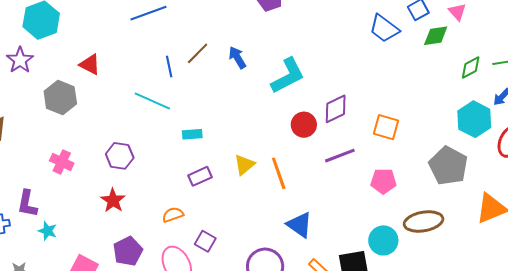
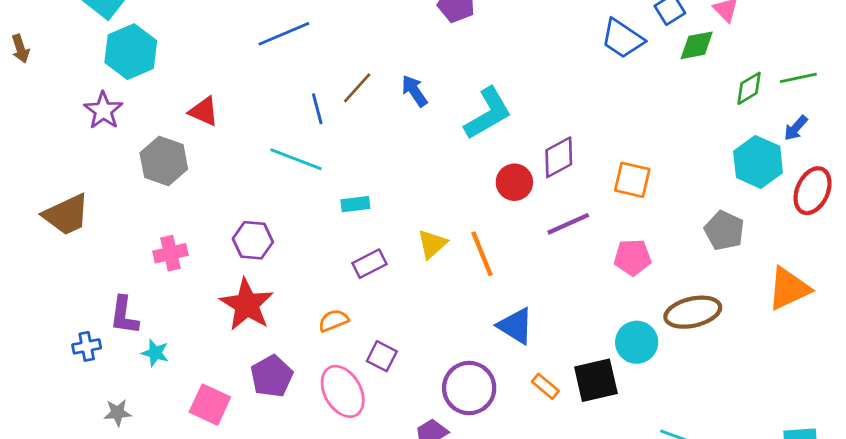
pink cross: (62, 162) -> (170, 253), turned -35
gray pentagon: (448, 166) -> (724, 231), size x0.7
red star: (113, 200) -> (247, 305), size x1.5

